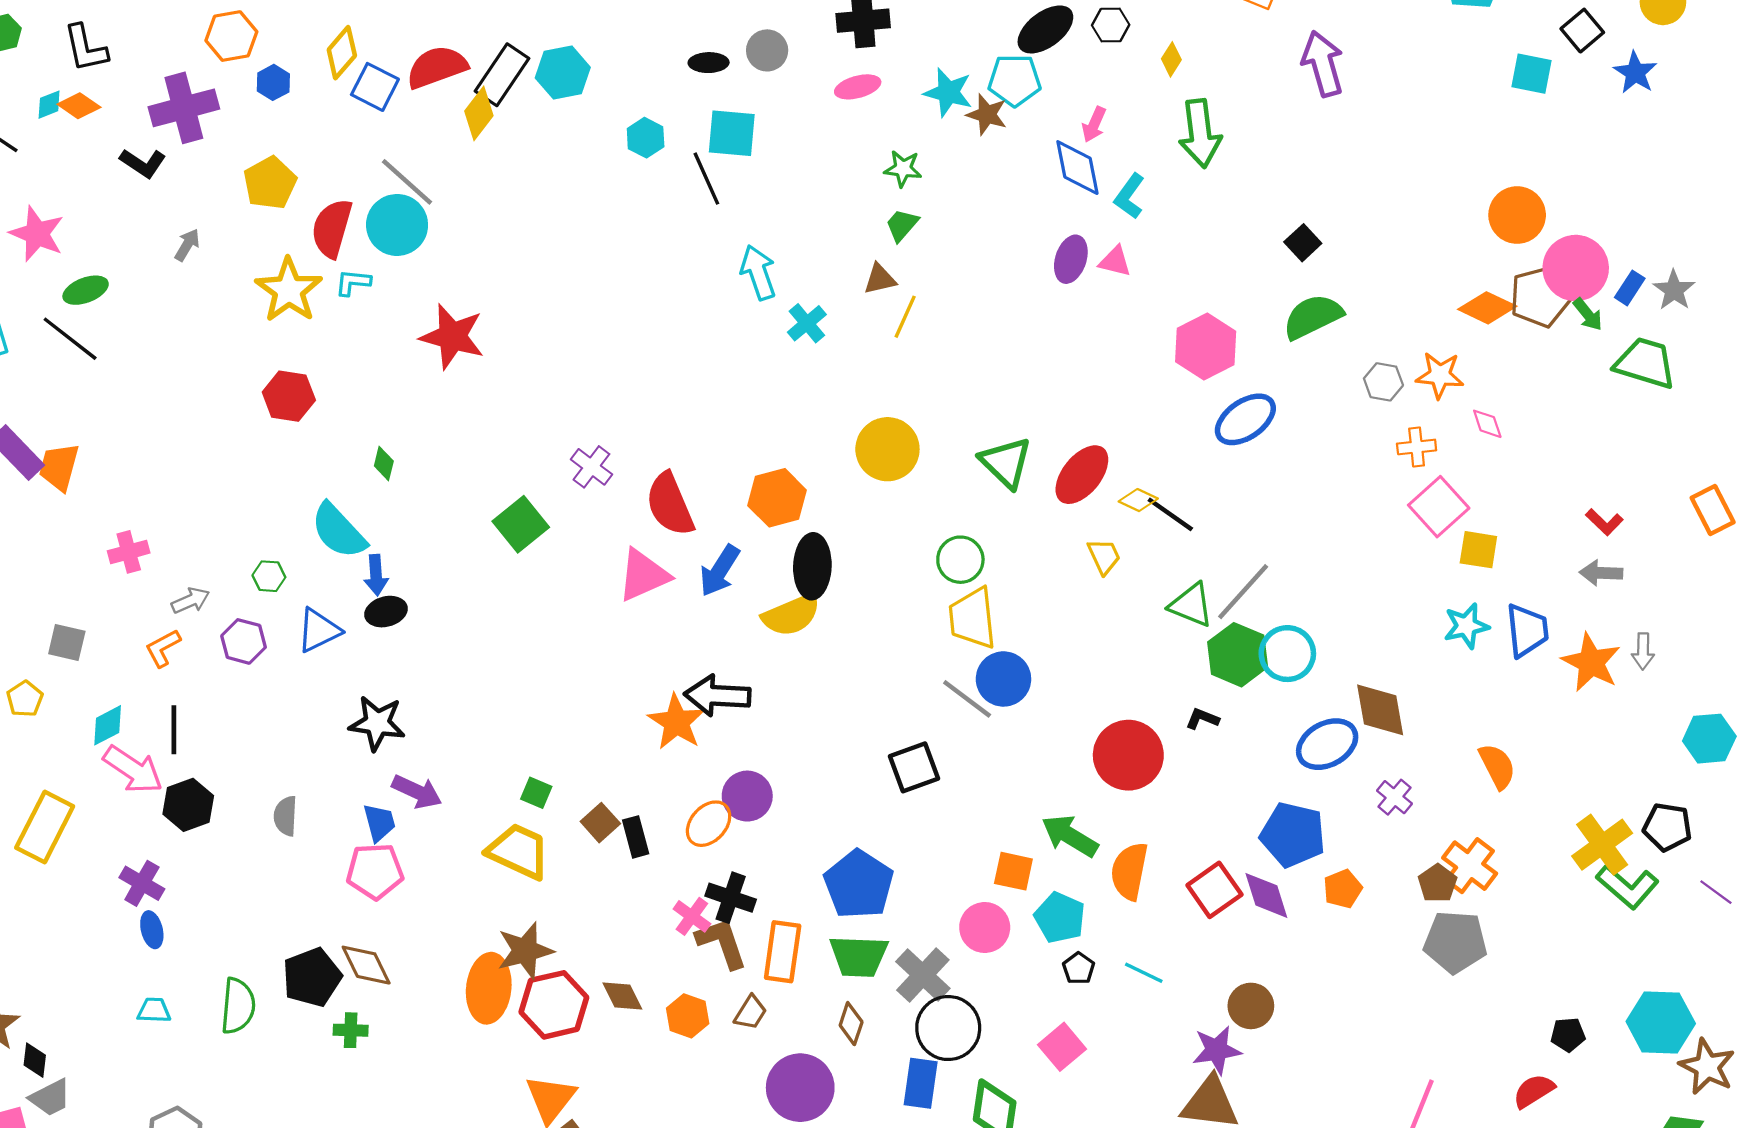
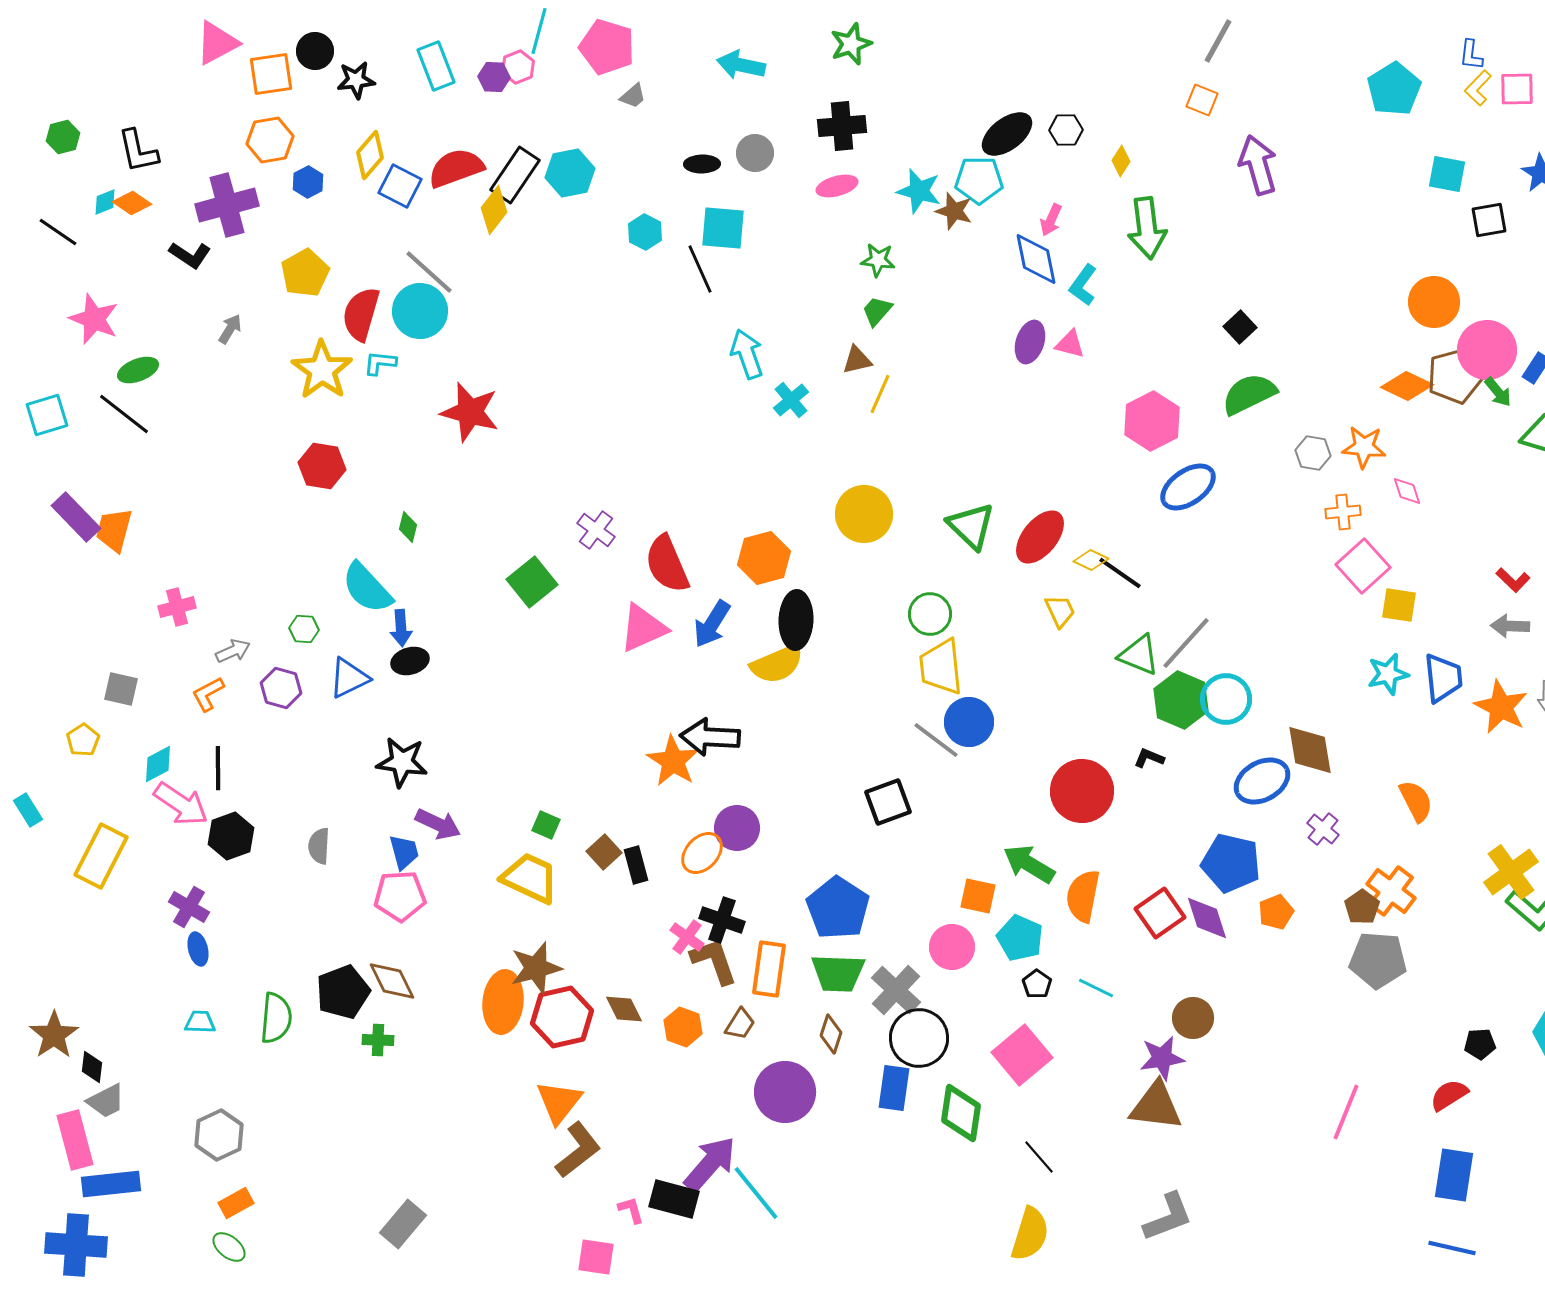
black square: (1582, 31) -> (1489, 220), moved, turned 30
pink square: (1062, 1047) -> (1022, 1055), size x1.4

